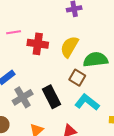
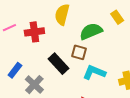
yellow semicircle: (69, 47) -> (62, 15), moved
black rectangle: (51, 97) -> (58, 64), moved

